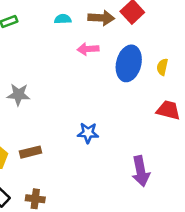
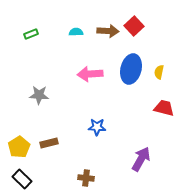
pink arrow: (88, 49) -> (90, 74), moved, size x1.4
purple arrow: (141, 171) -> (141, 159), turned -140
brown cross: (35, 199) -> (86, 178), moved

